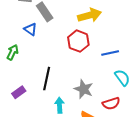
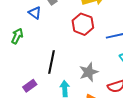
gray star: (84, 89) -> (89, 72), turned 30
purple rectangle: (19, 92) -> (30, 86), moved

